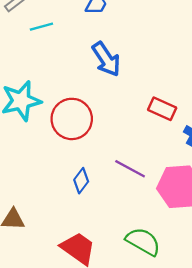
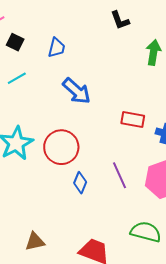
purple line: (130, 169) -> (119, 175), turned 52
blue diamond: (81, 181) -> (80, 183), moved

